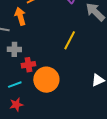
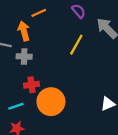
yellow line: (70, 40) -> (76, 45), moved
gray cross: (14, 49) -> (24, 56), moved

